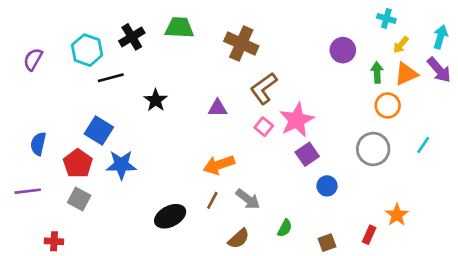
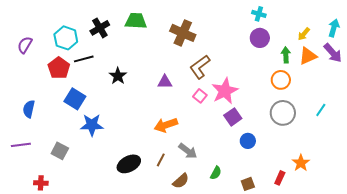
cyan cross: (386, 18) -> (259, 14), moved
orange circle: (388, 105) -> (281, 80), moved
red pentagon: (78, 163) -> (59, 68), moved
brown line: (212, 200) -> (161, 160), moved

